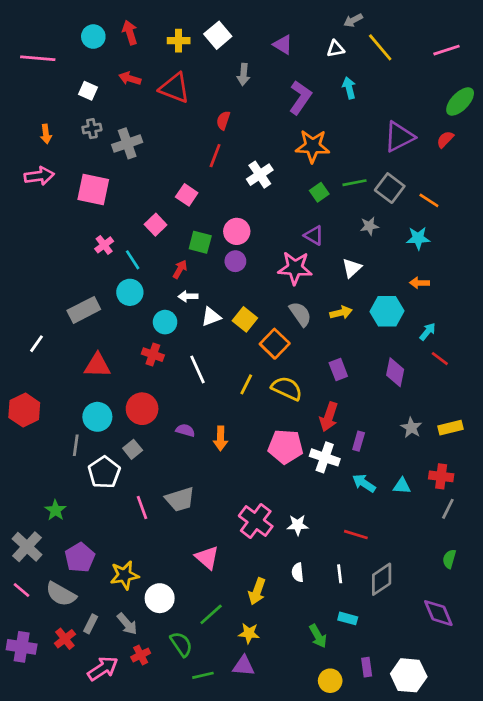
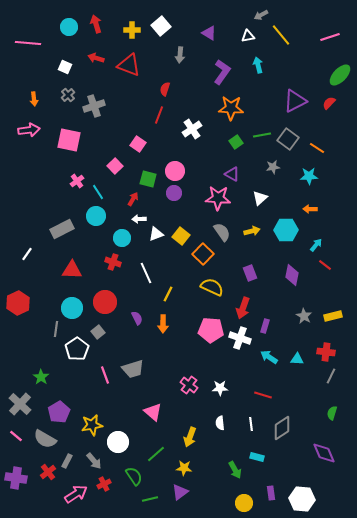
gray cross: (92, 129) -> (68, 95), turned -32
yellow line: (246, 384) -> (168, 294), moved
purple semicircle: (185, 430) -> (137, 318), turned 48
pink cross: (256, 521) -> (189, 385), size x0.7
purple triangle: (244, 666) -> (180, 492), turned -42

